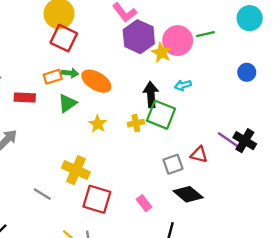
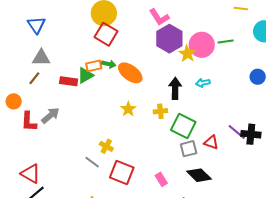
green triangle: (67, 103) -> (85, 75), moved
green square: (161, 115) -> (183, 126), moved
black cross: (245, 141) -> (251, 134), turned -30
yellow cross: (76, 170) -> (106, 146), size x0.6
gray line: (42, 194) -> (92, 162), moved

